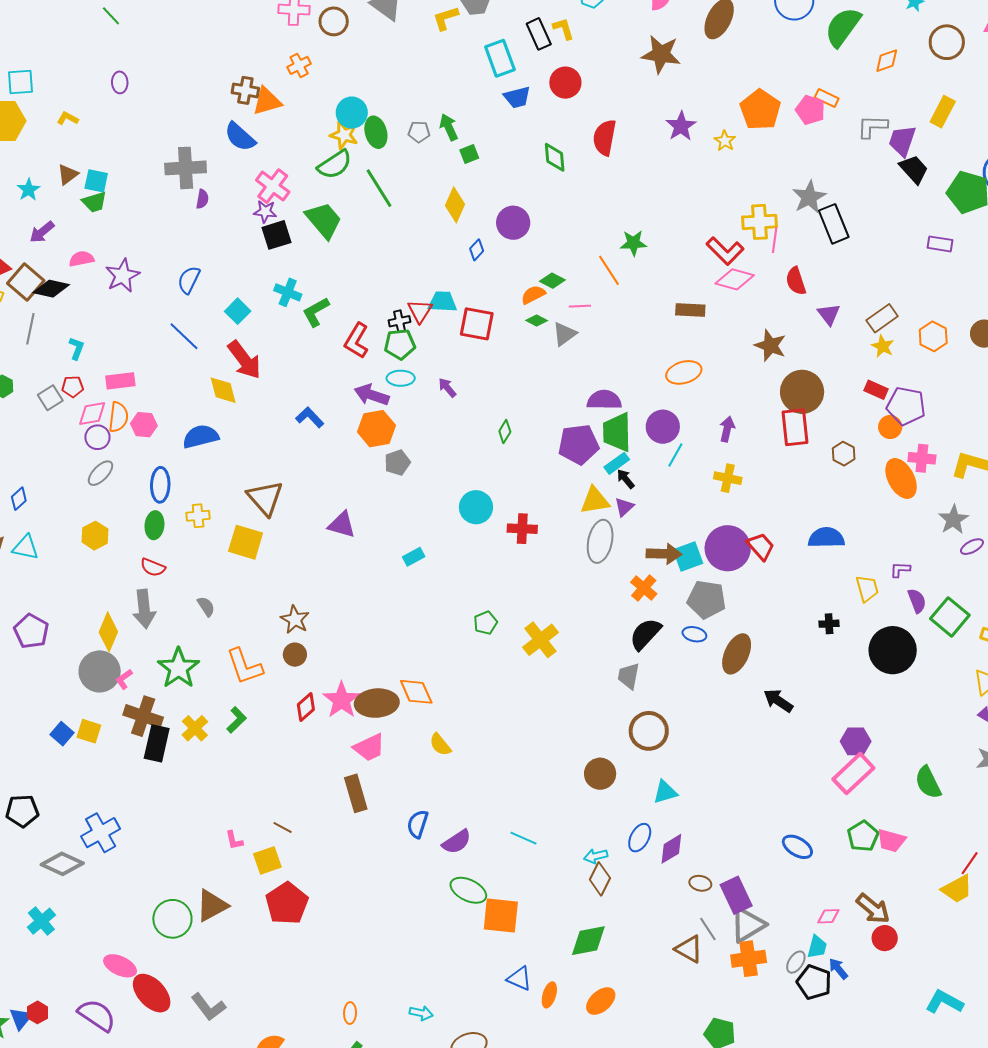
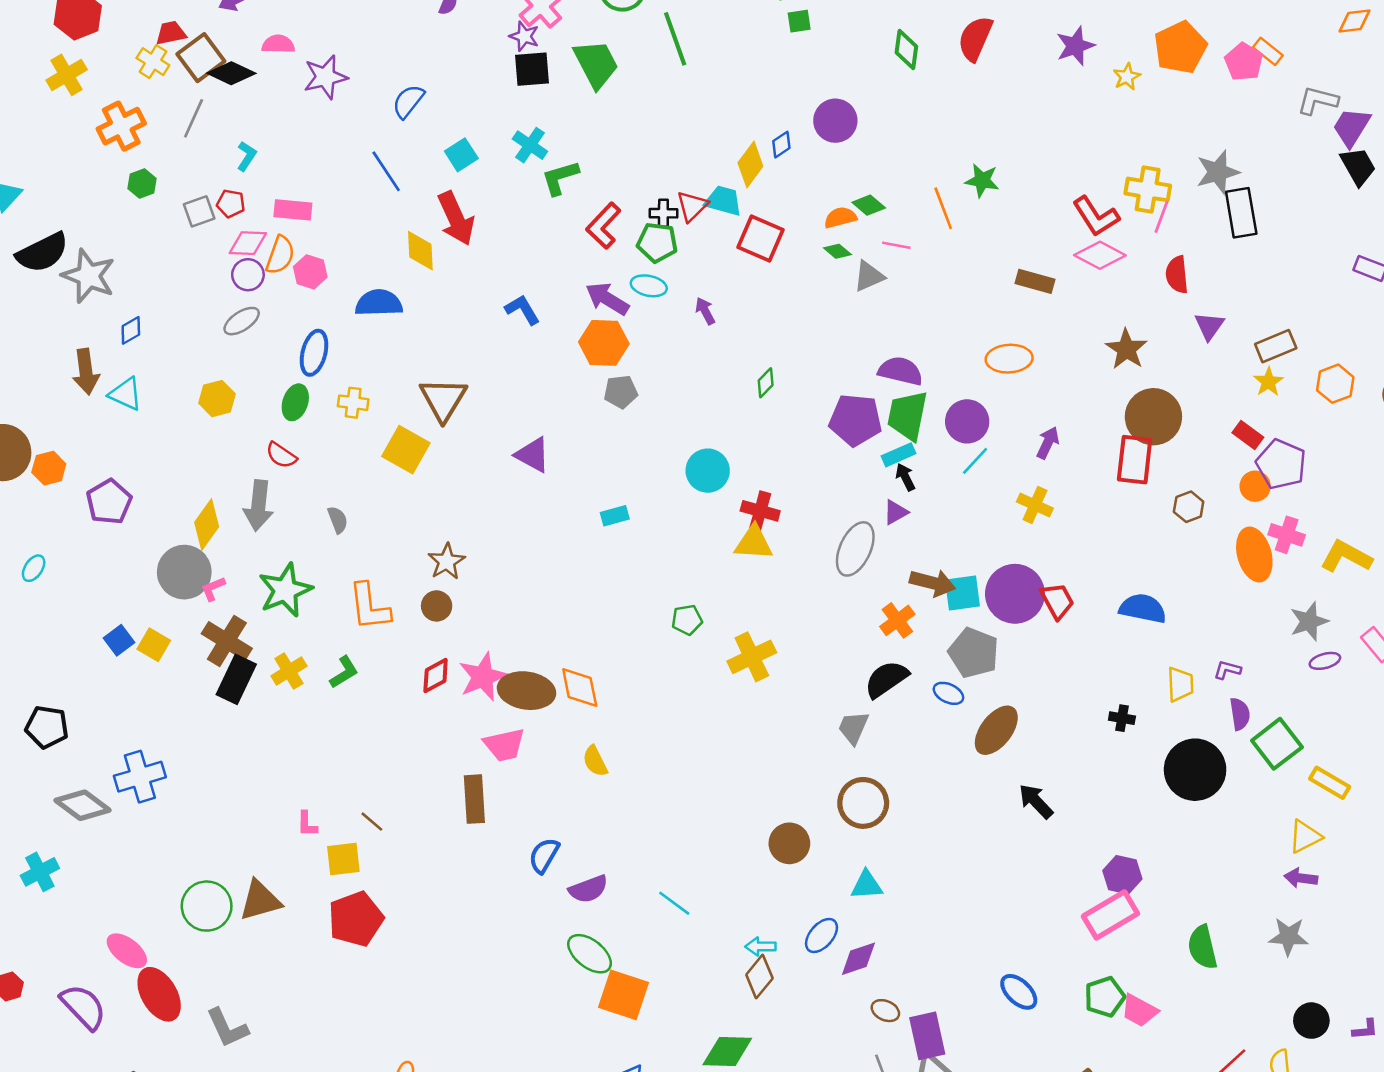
yellow diamond: (455, 205) -> (750, 164), moved
yellow triangle: (595, 501) -> (754, 543), moved

